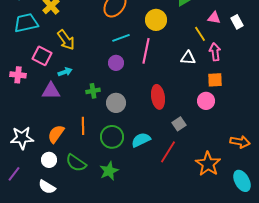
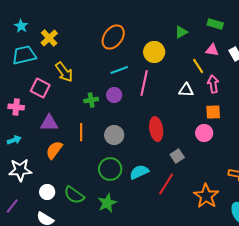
cyan arrow: (65, 72) -> (14, 140), moved
green cross: (93, 91) -> (91, 100), moved
orange line: (83, 126) -> (81, 132), moved
orange semicircle: (56, 134) -> (54, 150), moved

